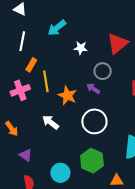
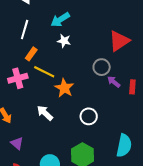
white star: (81, 48) -> (64, 41), moved
yellow line: (46, 81) -> (44, 72), turned -60
purple arrow: (93, 88) -> (114, 82), moved
white circle: (94, 121) -> (89, 116), size x0.7

